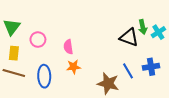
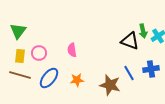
pink circle: (38, 40) -> (39, 53), moved
orange star: (74, 67) -> (77, 80), moved
blue ellipse: (44, 76) -> (49, 78), turned 40

